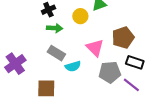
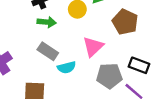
brown pentagon: (123, 38) -> (125, 22), moved, turned -30
pink triangle: (95, 48) -> (93, 47), turned 30

